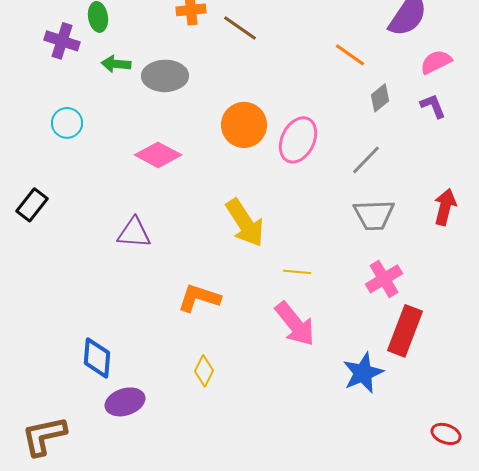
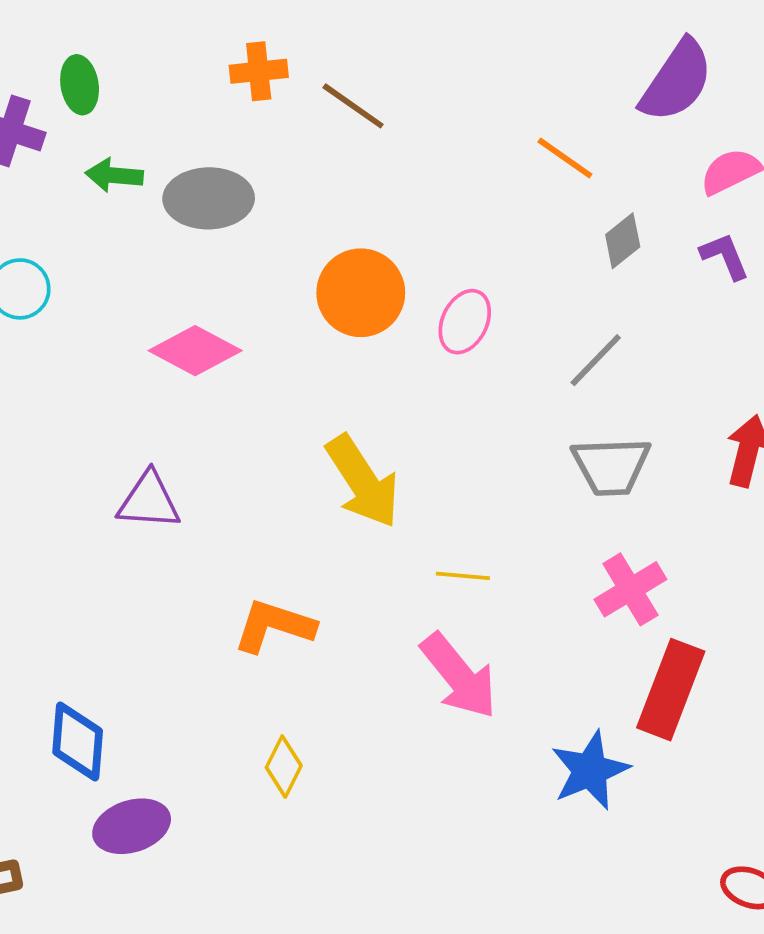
pink ellipse: (298, 140) -> (465, 322), size x0.7

